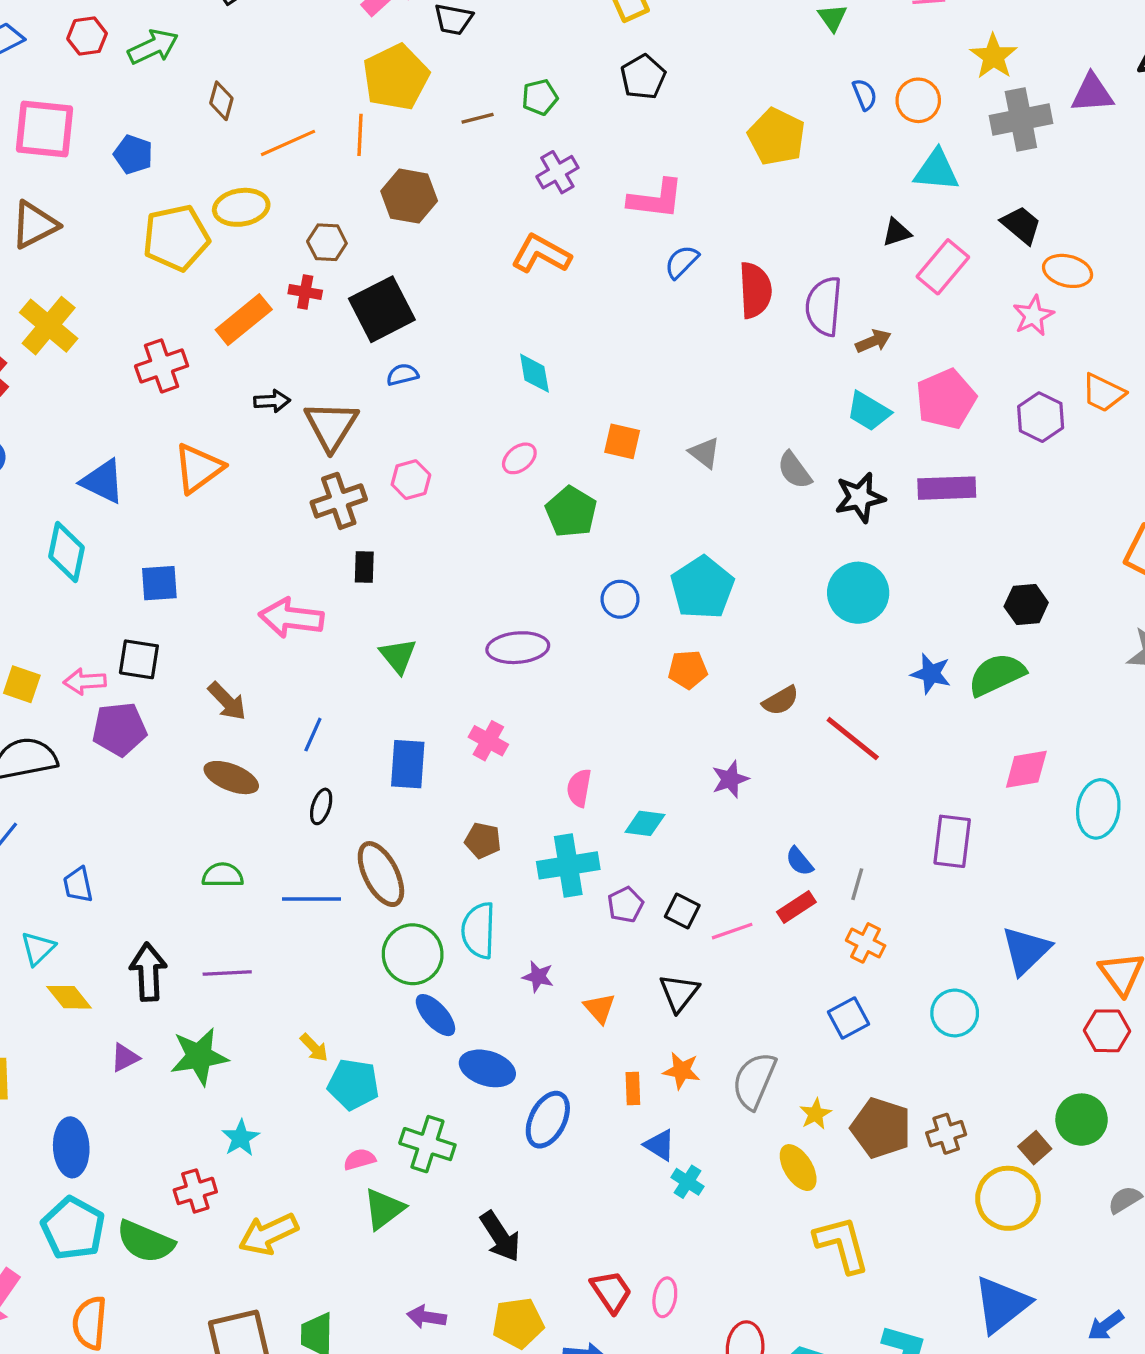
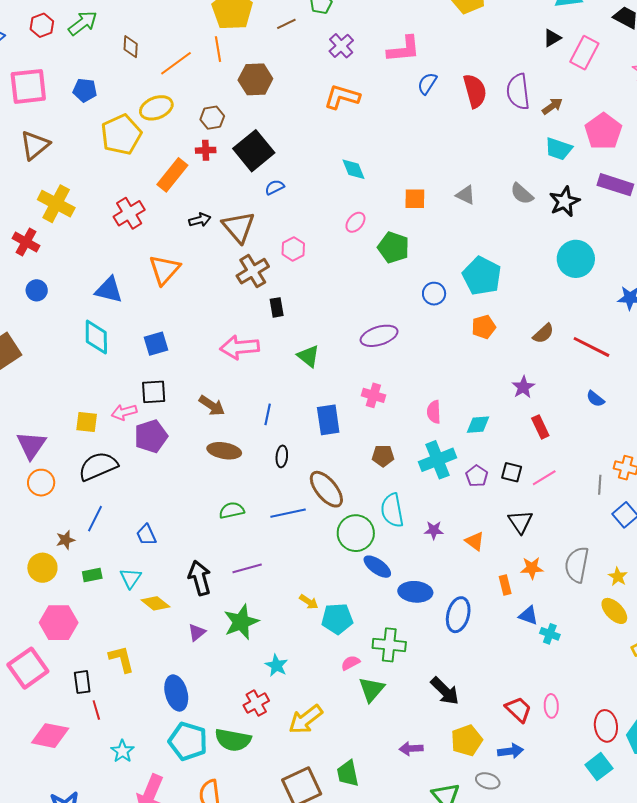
purple rectangle: (947, 488) -> (615, 185), turned 32
blue semicircle: (799, 861) -> (595, 399), moved
gray line: (857, 884) -> (600, 485), moved
red rectangle: (796, 907) -> (540, 427), moved, turned -70

